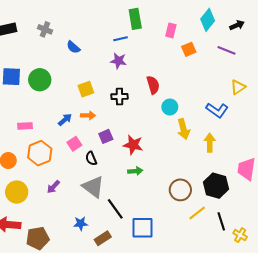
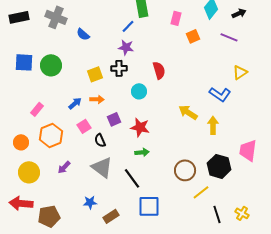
gray cross: (45, 29) -> (56, 17), size x1.5
blue line: (121, 39) -> (128, 26), turned -32
black cross: (119, 97) -> (119, 68), moved
cyan circle: (170, 107) -> (139, 91), moved
pink rectangle: (25, 126) -> (37, 109), turned -48
yellow arrow: (183, 129) -> (188, 112), turned 138
black line: (115, 209) -> (132, 178), moved
black line: (221, 221) -> (217, 214), moved

